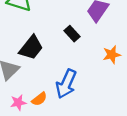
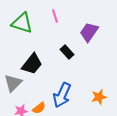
orange star: (112, 55) -> (99, 97), moved

